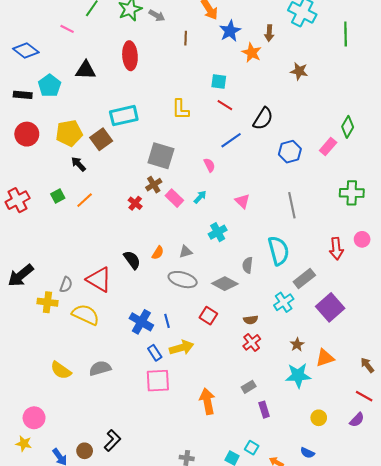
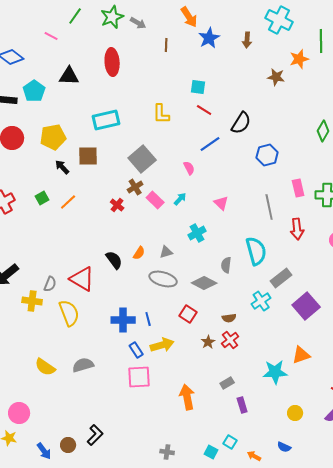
orange star: (252, 53) -> (299, 59), moved, turned 30
brown square: (101, 139) -> (88, 156), moved, turned 35
pink rectangle: (328, 146) -> (298, 188), moved, turned -54
gray square: (161, 156) -> (142, 159), turned 32
red arrow: (336, 249) -> (297, 229), moved
yellow semicircle: (86, 315) -> (69, 313), turned 44
blue cross: (141, 322) -> (123, 320), turned -30
brown star: (297, 345) -> (208, 342), moved

